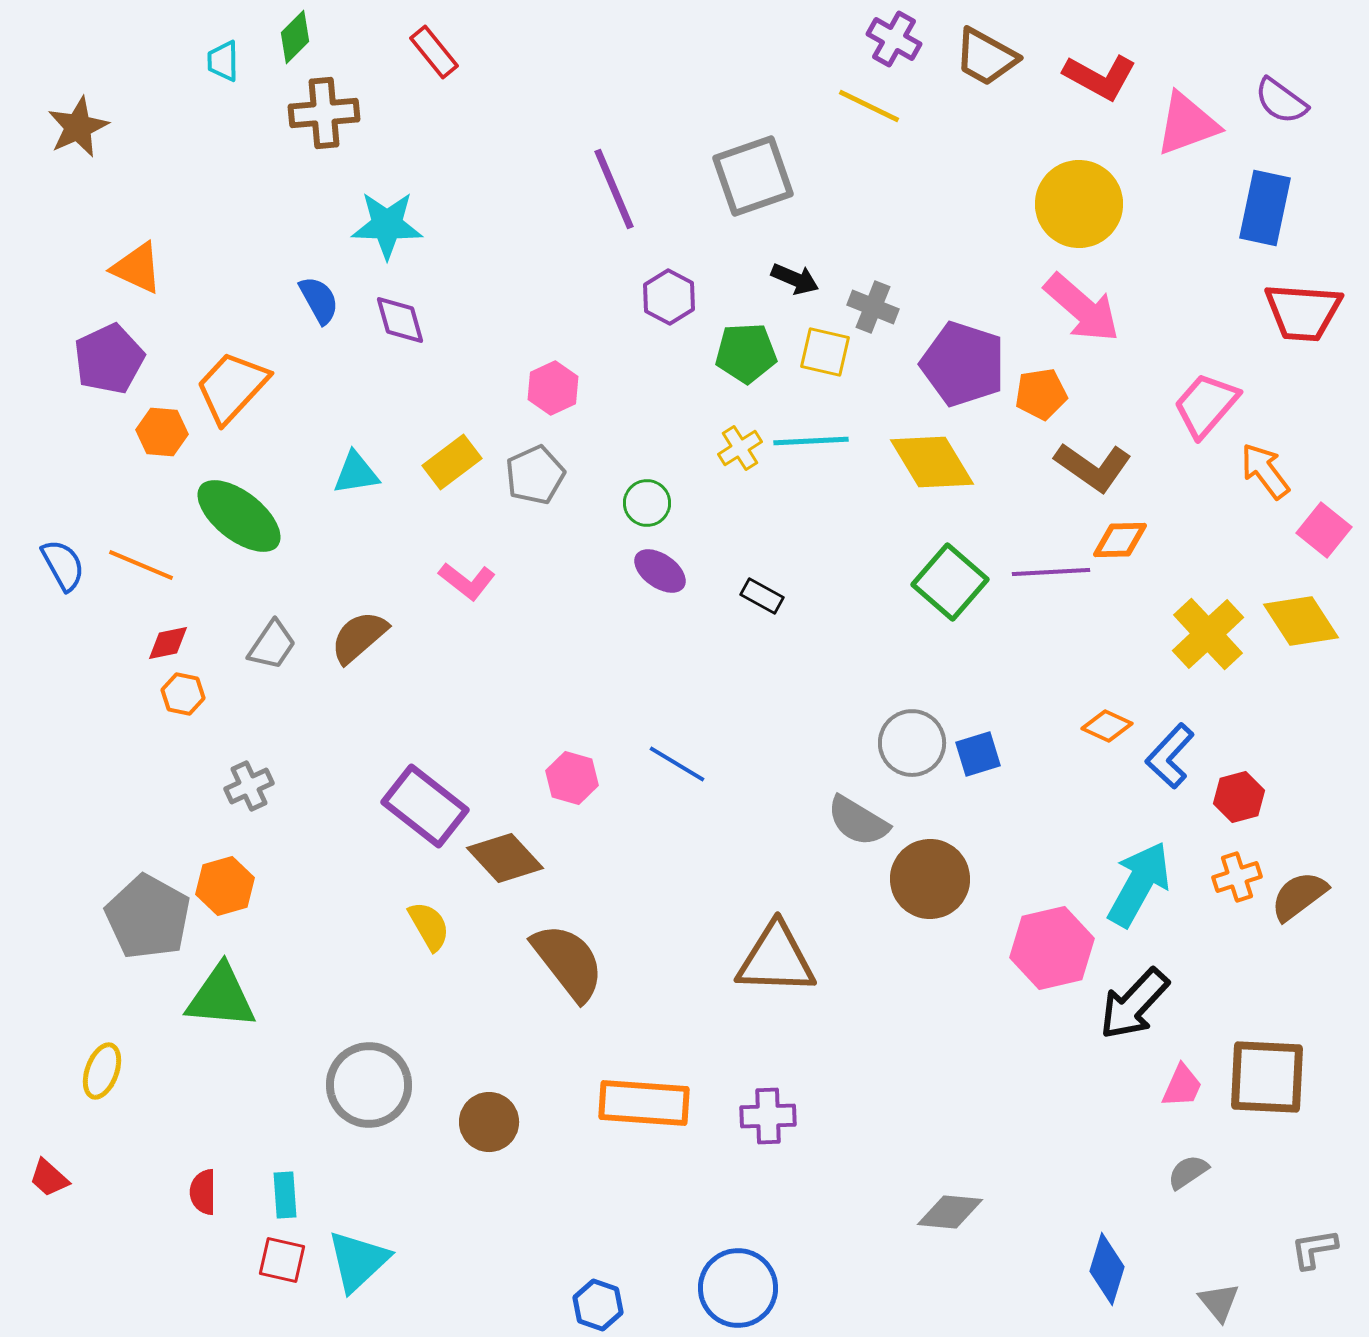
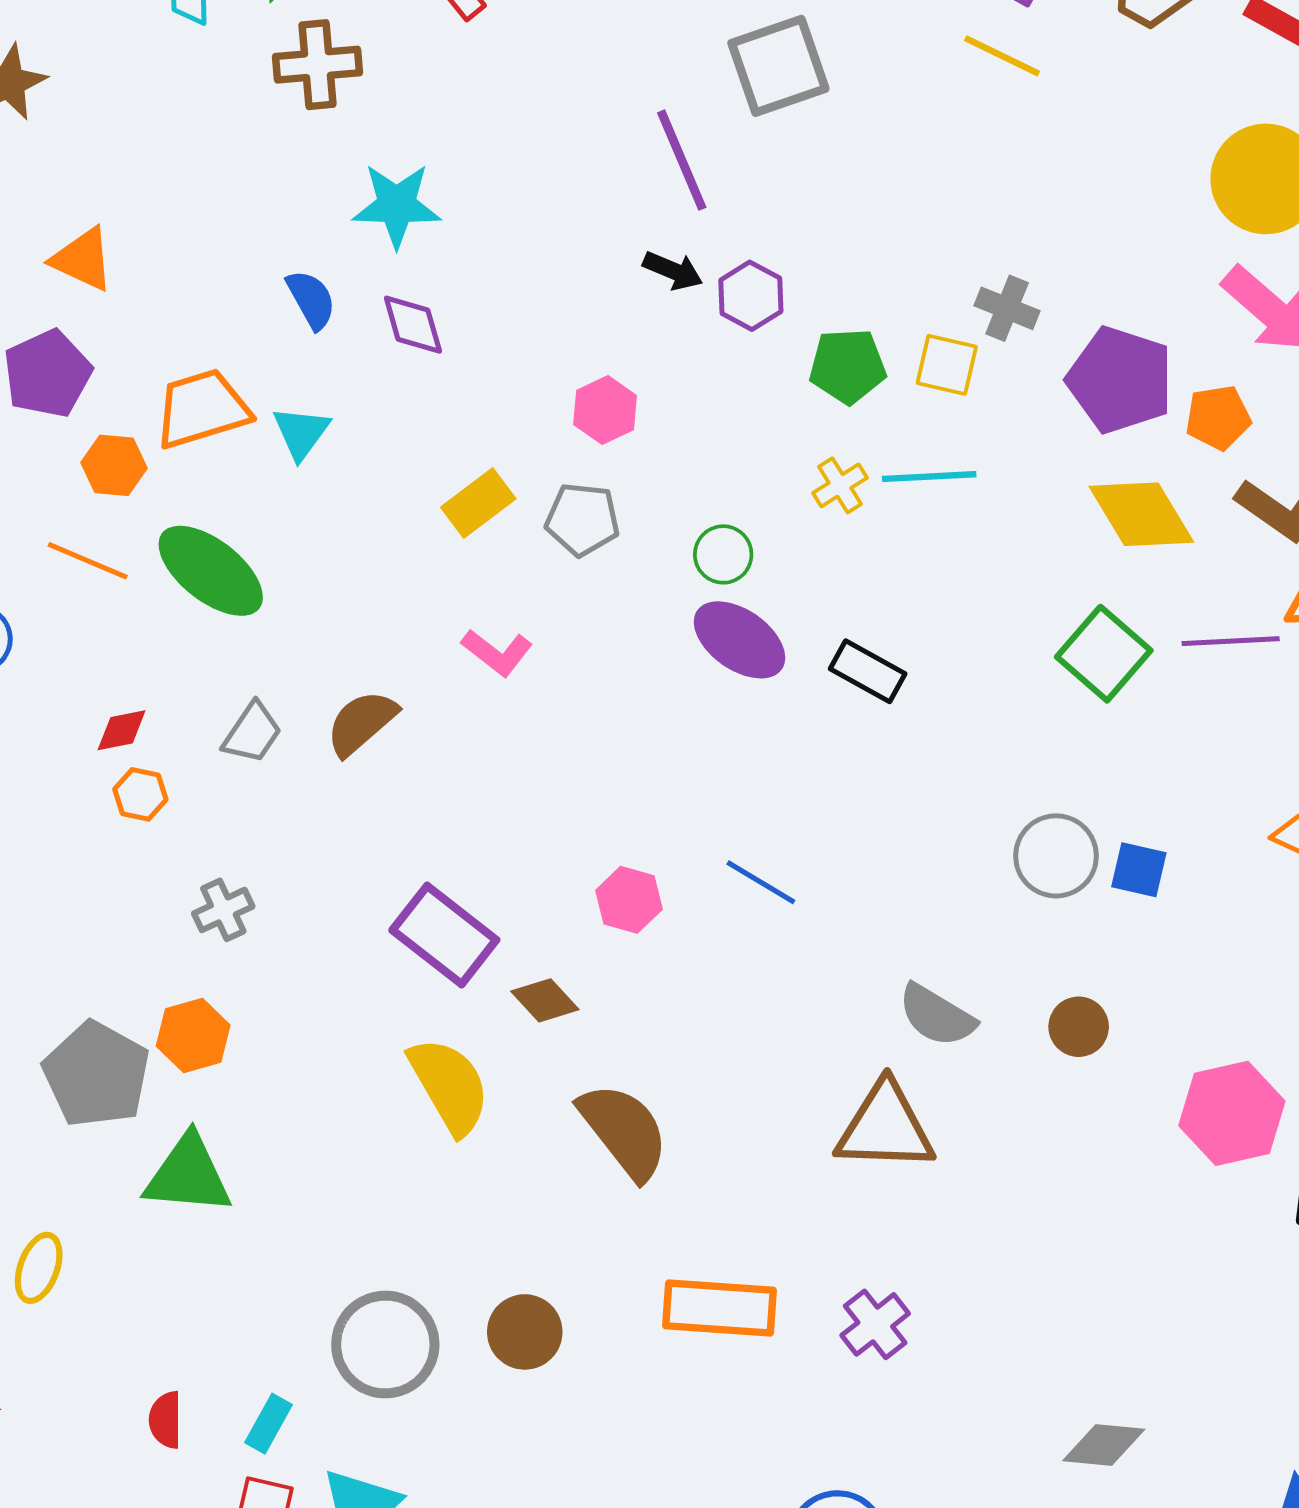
gray square: (753, 176) -> (778, 66), moved
black arrow: (795, 279) -> (673, 271), moved
orange trapezoid: (232, 387) -> (202, 409), turned 30
yellow diamond: (932, 462) -> (1141, 514), moved
cyan triangle: (356, 473) -> (301, 433), moved, turned -45
gray pentagon: (535, 475) -> (583, 519), turned 30
orange line: (141, 565) -> (88, 561), moved
purple ellipse: (660, 571) -> (740, 640), size x1.4
black rectangle: (762, 596) -> (868, 671), size x1.4
blue square: (978, 754) -> (1139, 870), turned 30
gray semicircle: (858, 821) -> (937, 1015), moved
brown diamond: (505, 858) -> (545, 1000), size x0.7
brown circle: (930, 879) -> (1079, 1027), size x0.6
yellow semicircle: (429, 926) -> (449, 1086), size x1.6
gray circle: (369, 1085) -> (385, 1344), moved
purple cross: (768, 1116) -> (875, 1324), turned -36
cyan rectangle: (285, 1195) -> (269, 1424), turned 33

